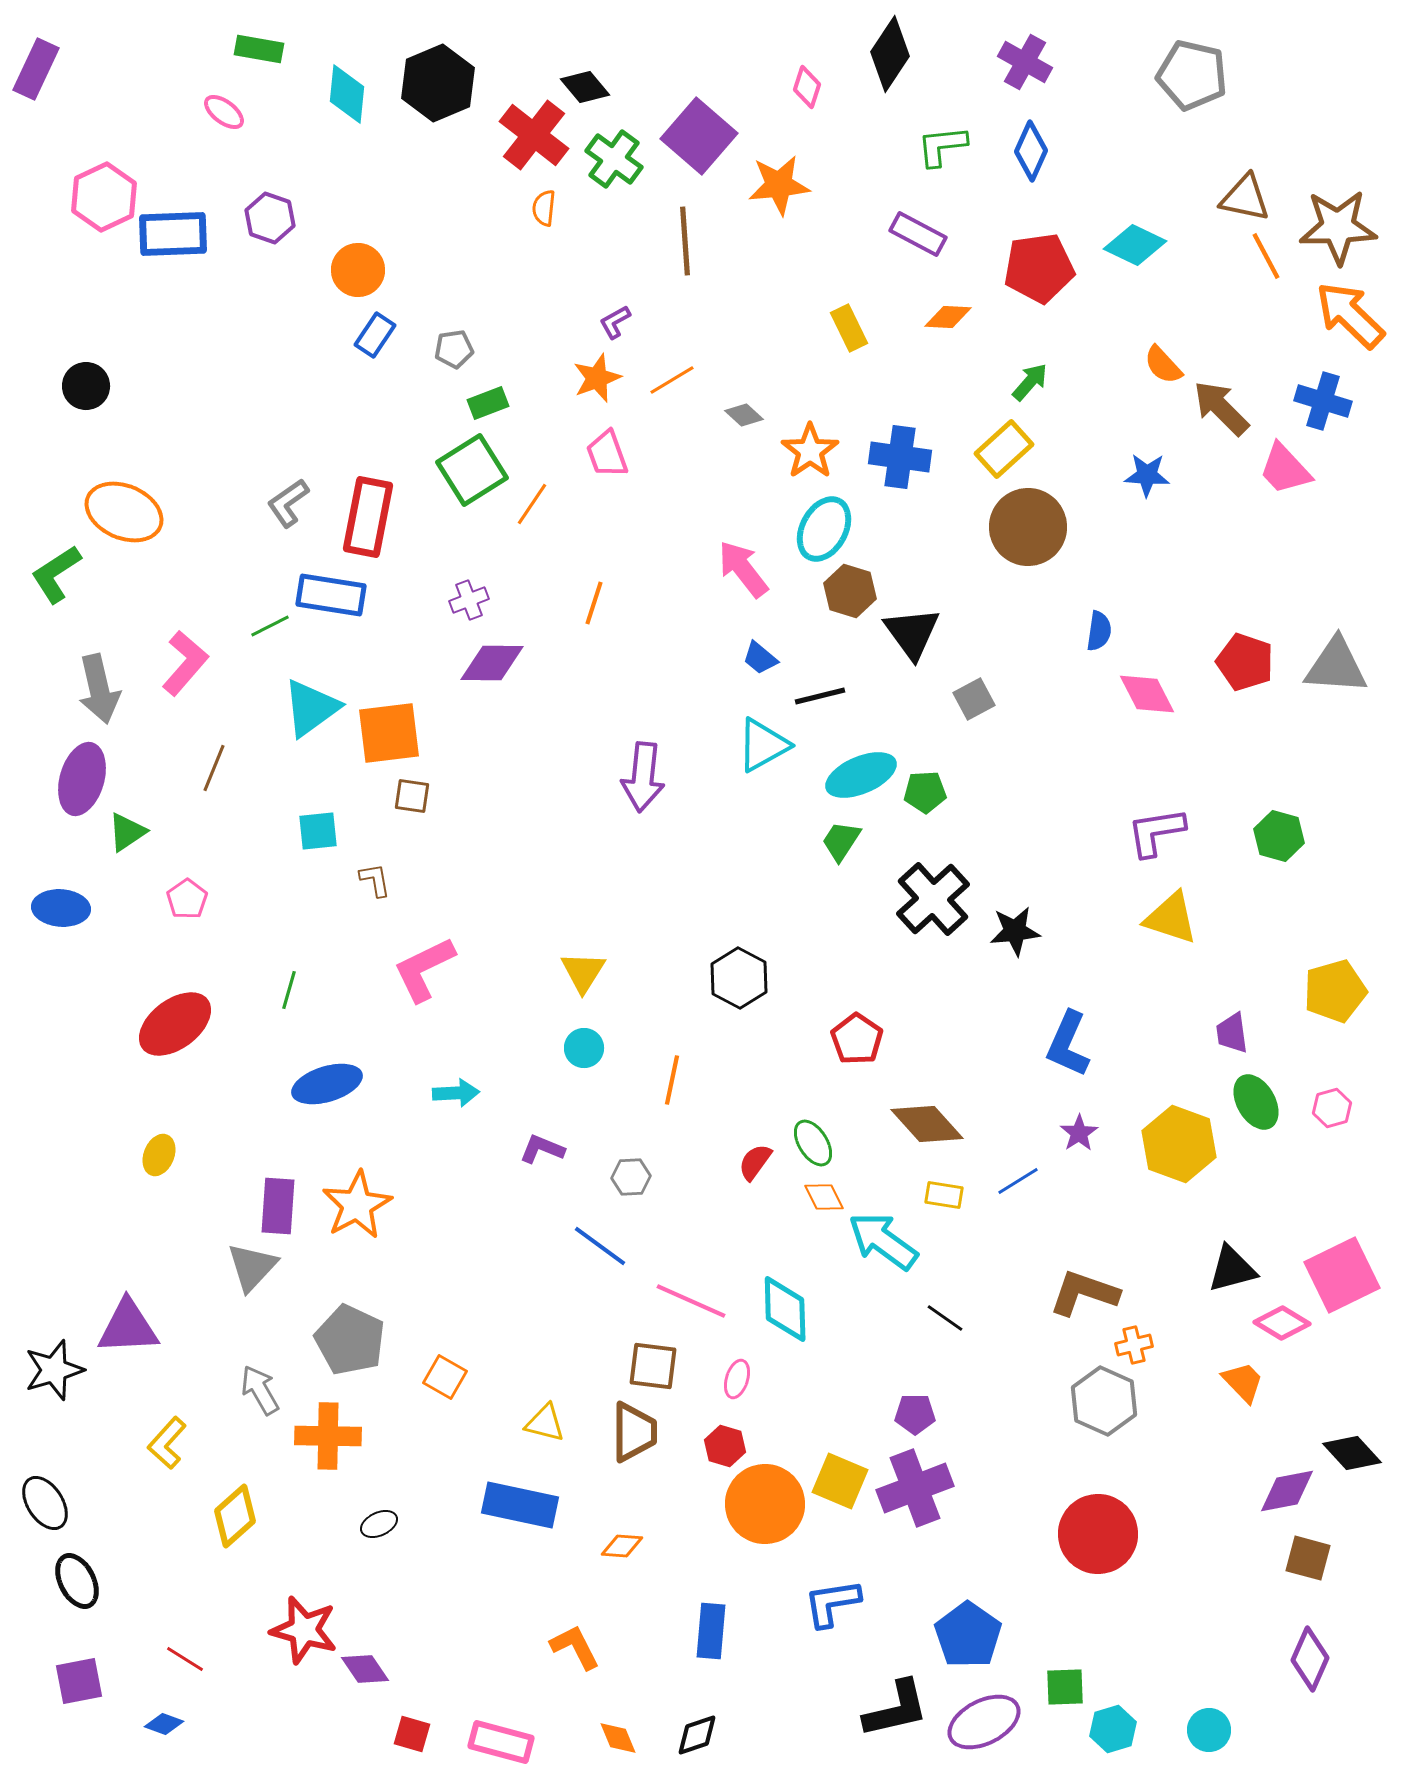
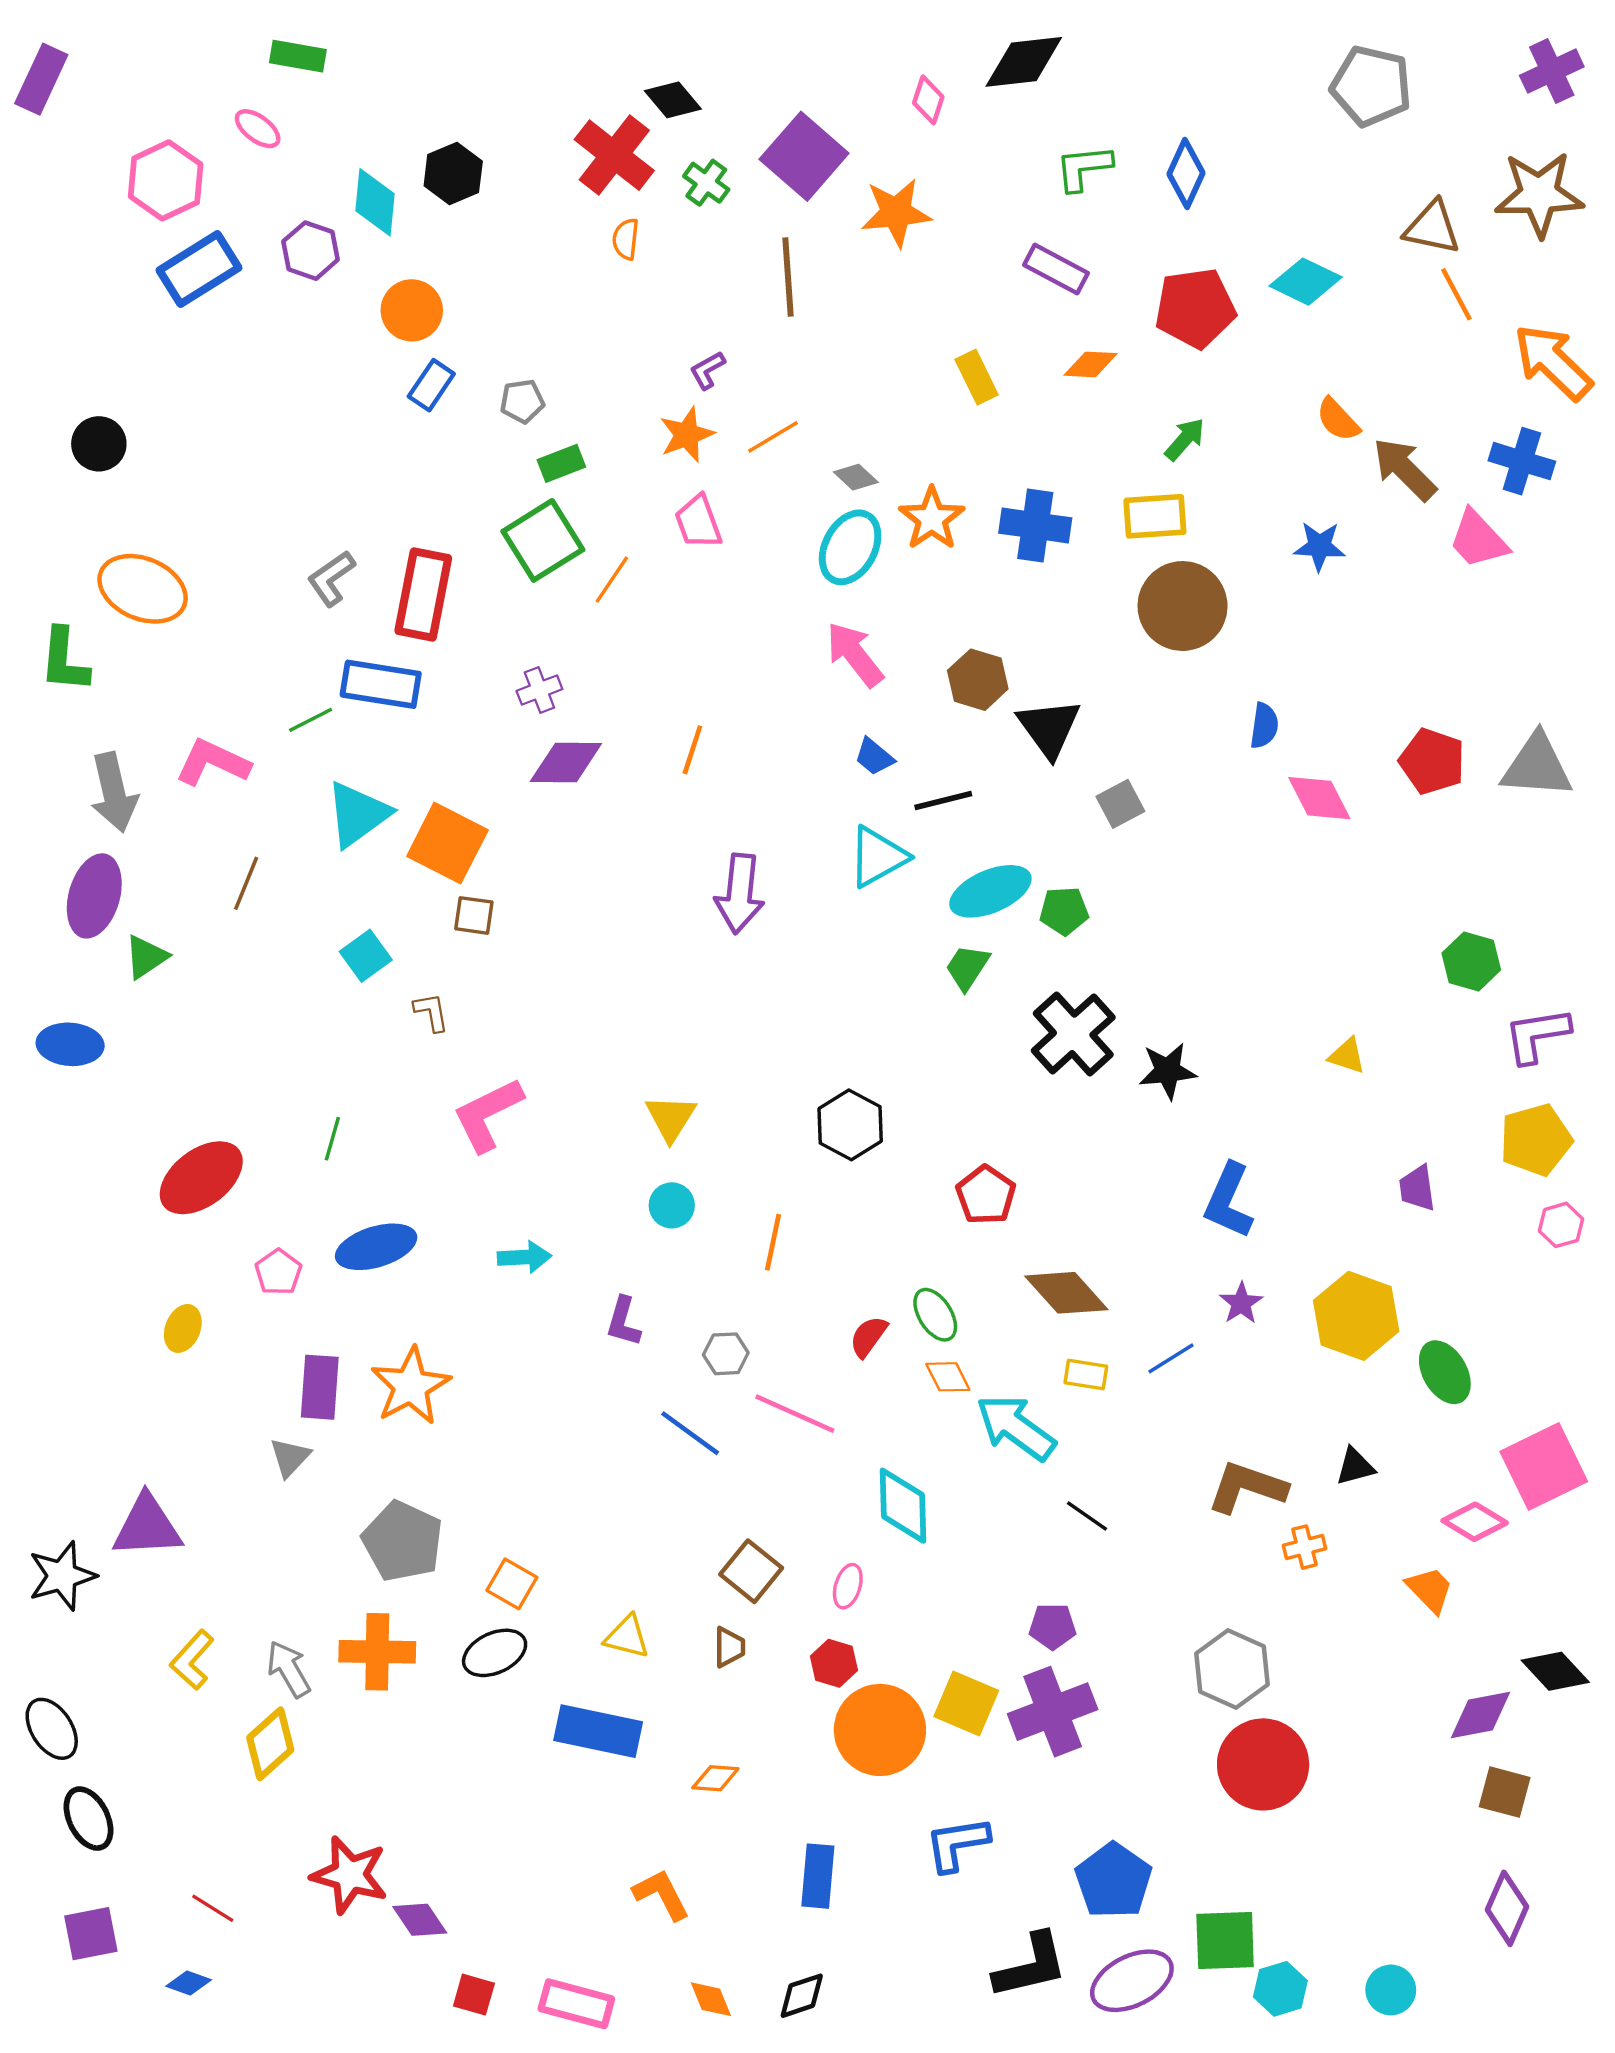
black diamond: (890, 54) -> (1024, 62), turned 50
purple cross: (1025, 62) -> (1552, 71), moved, turned 36
black hexagon: (438, 83) -> (453, 173), moved, size x0.7
cyan diamond: (347, 94) -> (375, 202), moved
green cross: (614, 159) -> (706, 183), size x0.7
pink hexagon: (104, 197) -> (166, 180), moved
brown star: (1338, 227) -> (1539, 194), moved
blue rectangle: (173, 234) -> (199, 269), turned -30
yellow rectangle: (1004, 449) -> (1155, 516), turned 38
cyan ellipse: (824, 529) -> (850, 547), moved
green L-shape: (56, 574) -> (64, 660), turned -52
orange line: (594, 603) -> (692, 750), moved
pink L-shape: (185, 663) -> (213, 762), turned -106
orange square: (389, 733) -> (447, 843), turned 34
cyan square: (318, 831) -> (366, 956), turned -30
purple L-shape: (1156, 832) -> (1537, 1035), moved
pink pentagon: (187, 899) -> (278, 1272), moved
yellow triangle: (1171, 918) -> (1347, 1056), size x0.6
green ellipse: (1256, 1102) -> (1445, 1372), moved
pink hexagon: (1332, 1108) -> (1561, 1225), moved
purple L-shape: (542, 1149) -> (623, 1322), turned -96
gray triangle: (252, 1267) -> (290, 1457), size x0.7
black triangle: (1232, 1269) -> (1355, 1467), moved, size x0.7
pink line: (691, 1301) -> (795, 1414), moved
brown square: (653, 1366) -> (751, 1571), turned 32
gray arrow: (260, 1390) -> (289, 1669), moved
gray hexagon: (1104, 1401) -> (1232, 1669), moved
brown trapezoid: (634, 1432) -> (729, 1647), size x0.6
black ellipse: (379, 1524) -> (495, 1653), moved, size x1.5
green square: (1065, 1687) -> (1225, 1940), size x1.4

